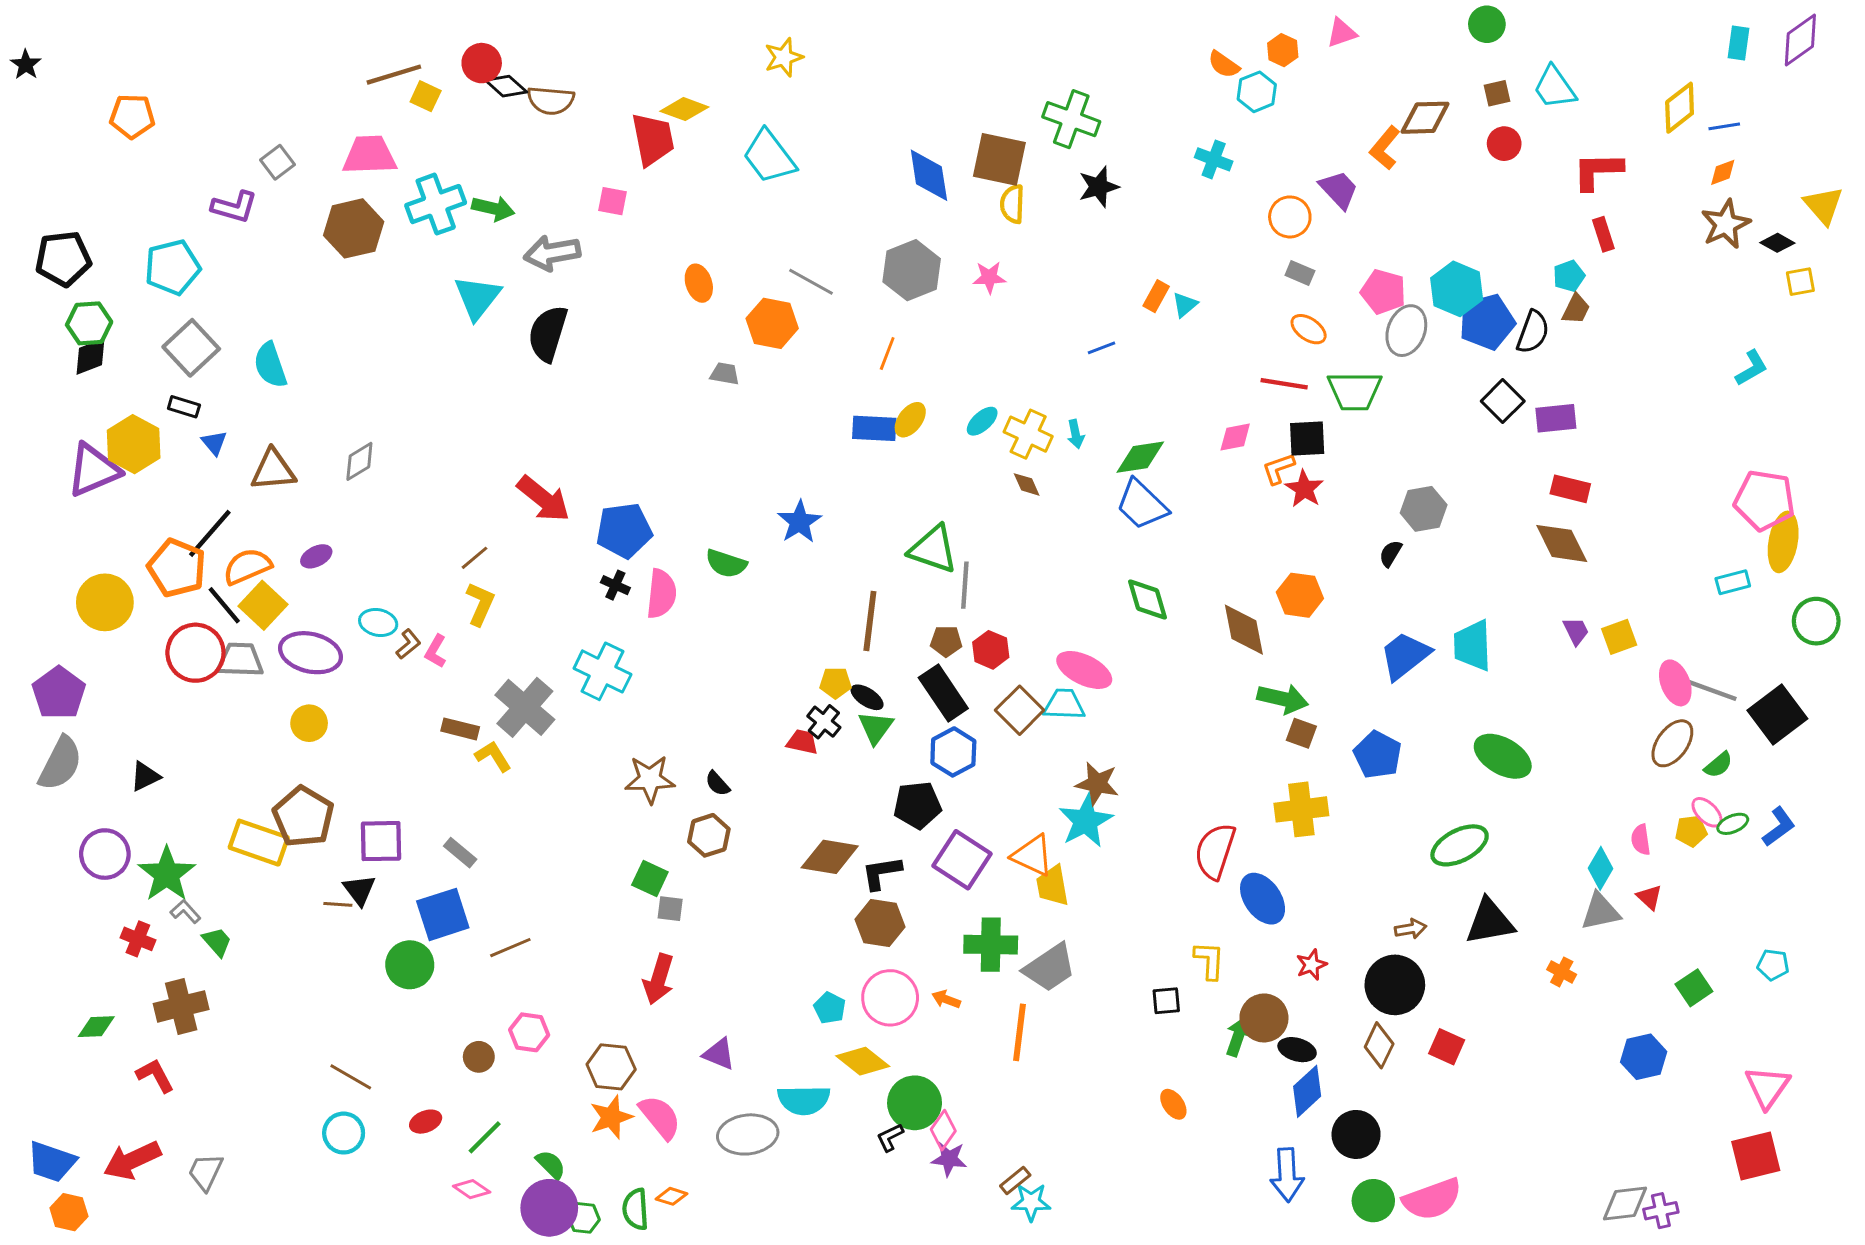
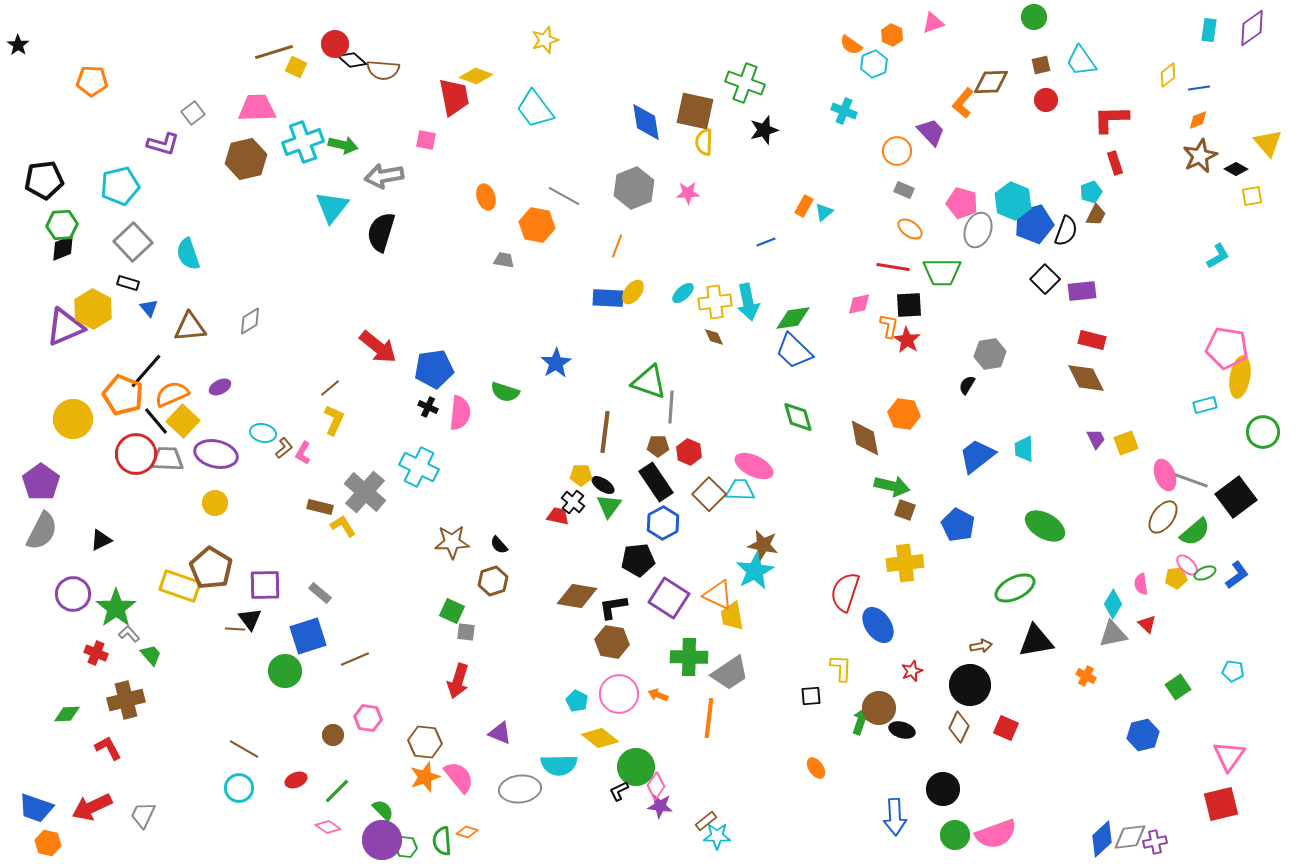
yellow diamond: (1680, 108) -> (1168, 75), size x0.7
yellow cross: (1028, 434) -> (715, 302), turned -32
cyan arrow: (1076, 434) -> (748, 302), size x1.8
orange L-shape: (1278, 469) -> (889, 326), turned 120
cyan trapezoid: (1473, 646) -> (1024, 449), size x0.7
green semicircle: (1718, 765) -> (1195, 532), size x1.5
blue diamond: (1307, 1091) -> (1102, 839), moved

